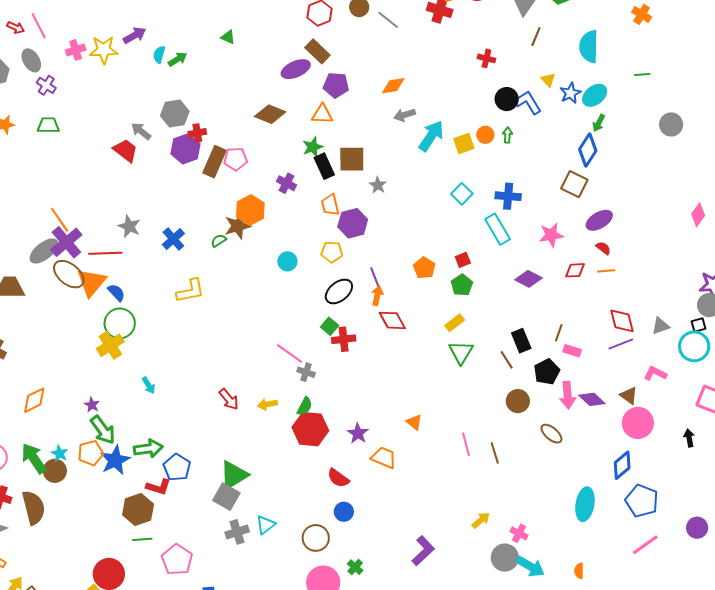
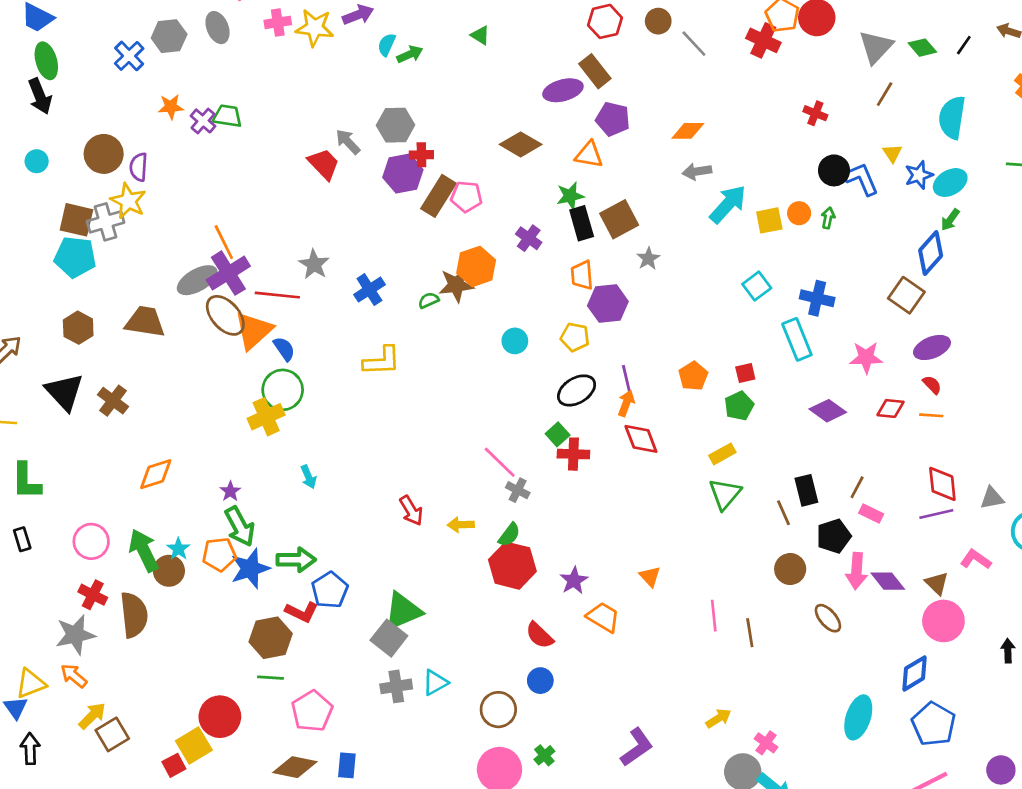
purple cross: (46, 85) -> (203, 121), moved
brown square: (352, 159) -> (619, 219), turned -36

